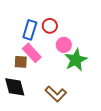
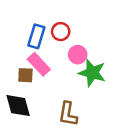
green star: (76, 60) -> (92, 73), turned -30
brown L-shape: (56, 94) -> (68, 114), turned 55

